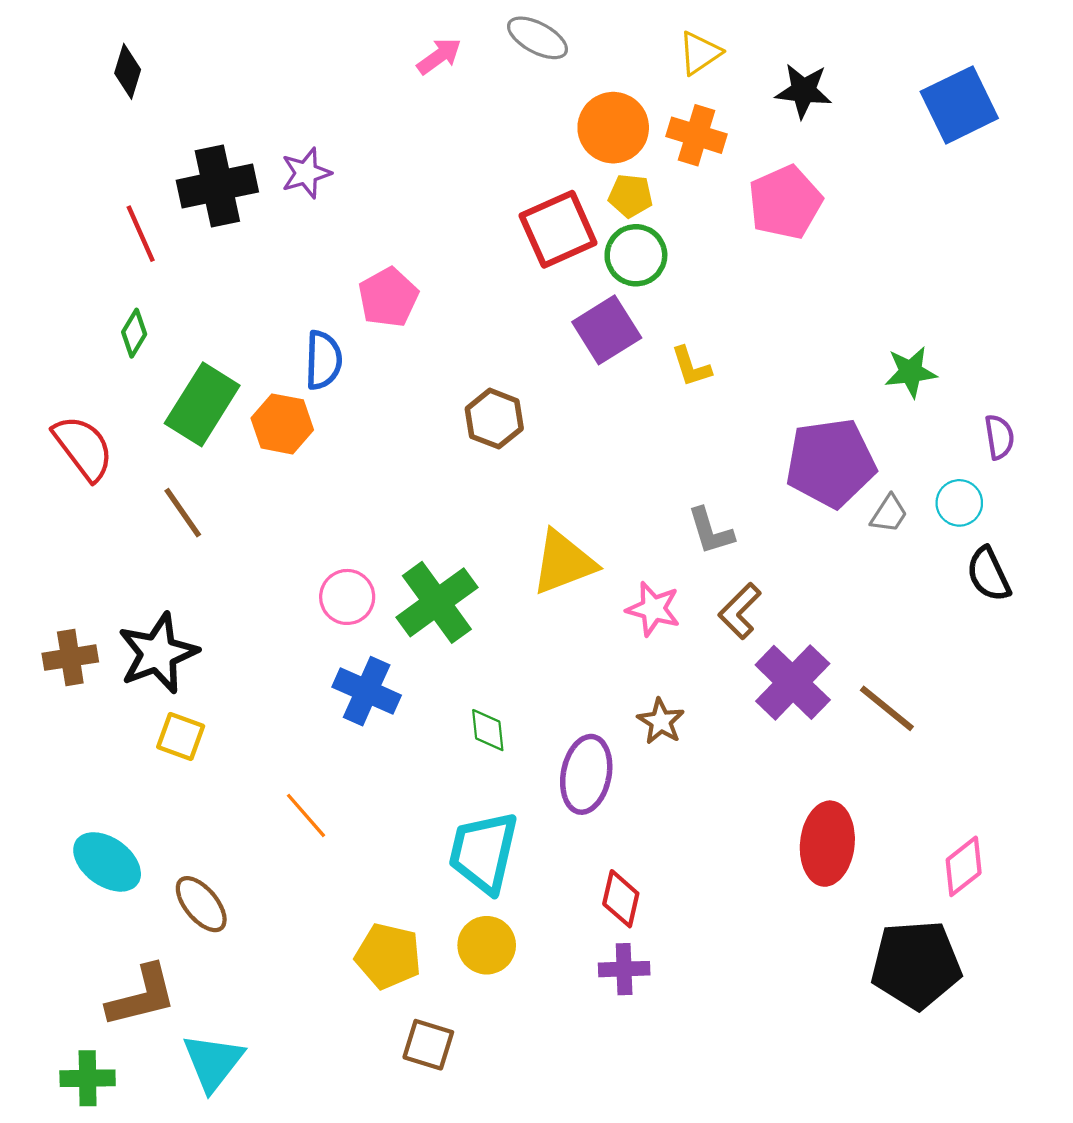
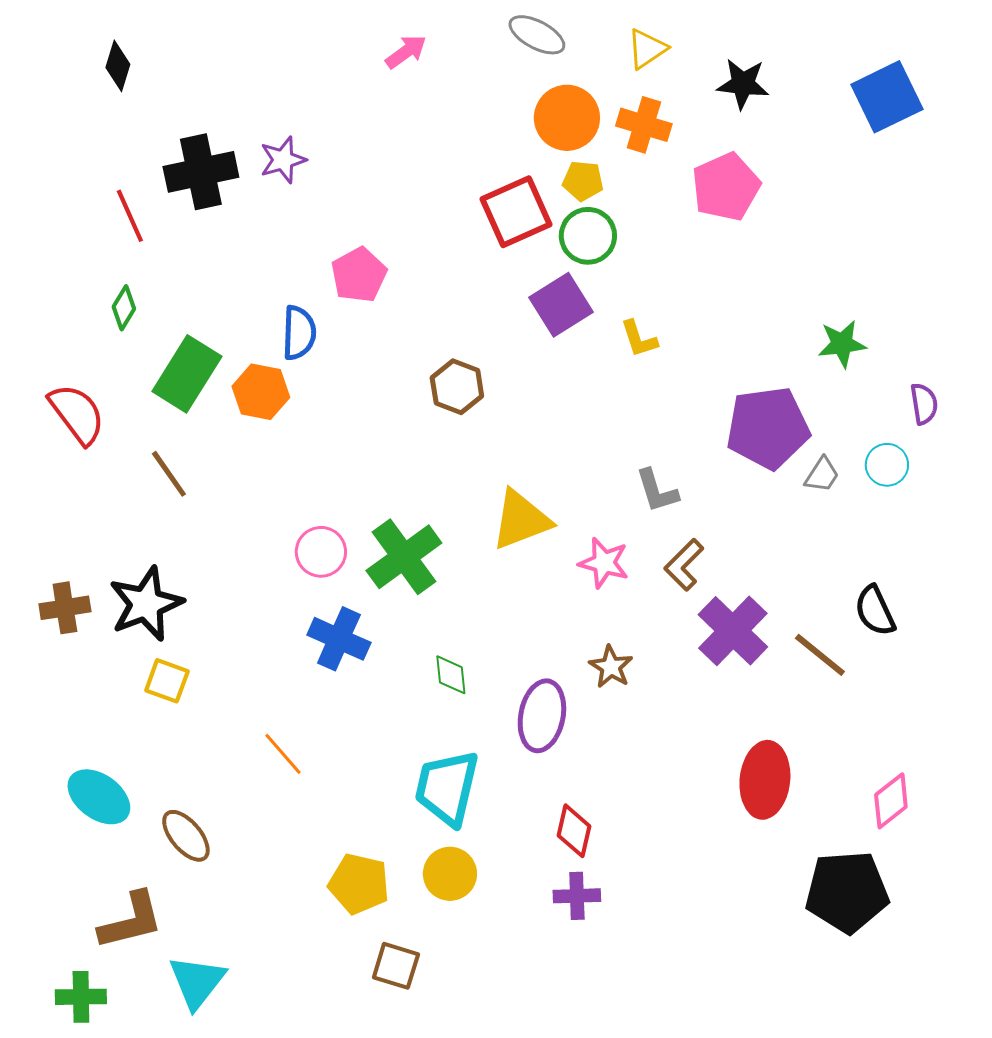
gray ellipse: (538, 38) -> (537, 35), moved
black semicircle: (988, 574) -> (875, 611), moved

